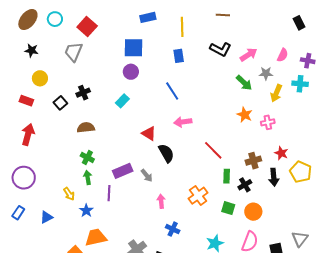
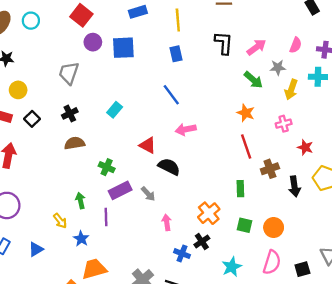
red square: (87, 26) -> (81, 15), moved
black L-shape: (220, 49) -> (224, 43), turned -110
gray trapezoid: (74, 52) -> (69, 73), moved
purple circle: (131, 72) -> (93, 42), moved
black cross: (83, 93) -> (70, 113), moved
black square: (60, 103) -> (32, 119), moved
orange star: (245, 115) -> (246, 113), moved
red line: (213, 150) -> (246, 146), moved, turned 30
black semicircle: (166, 153) -> (169, 167), turned -30
red star: (281, 153) -> (305, 147), moved
green cross: (87, 158) -> (107, 167), moved
black cross: (245, 185) -> (202, 241), moved

